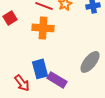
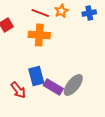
gray ellipse: (90, 62) -> (73, 85), moved

